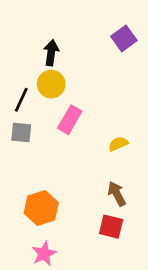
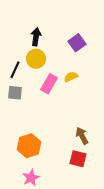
purple square: (124, 38) -> (77, 43), moved
yellow semicircle: (118, 144) -> (71, 77), moved

